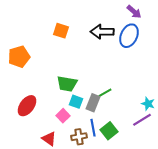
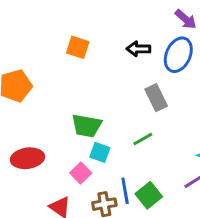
black arrow: (102, 32) -> (138, 49), size x0.7
gray rectangle: (93, 103) -> (156, 98), moved, turned -48
red ellipse: (27, 106) -> (27, 158), turned 45

